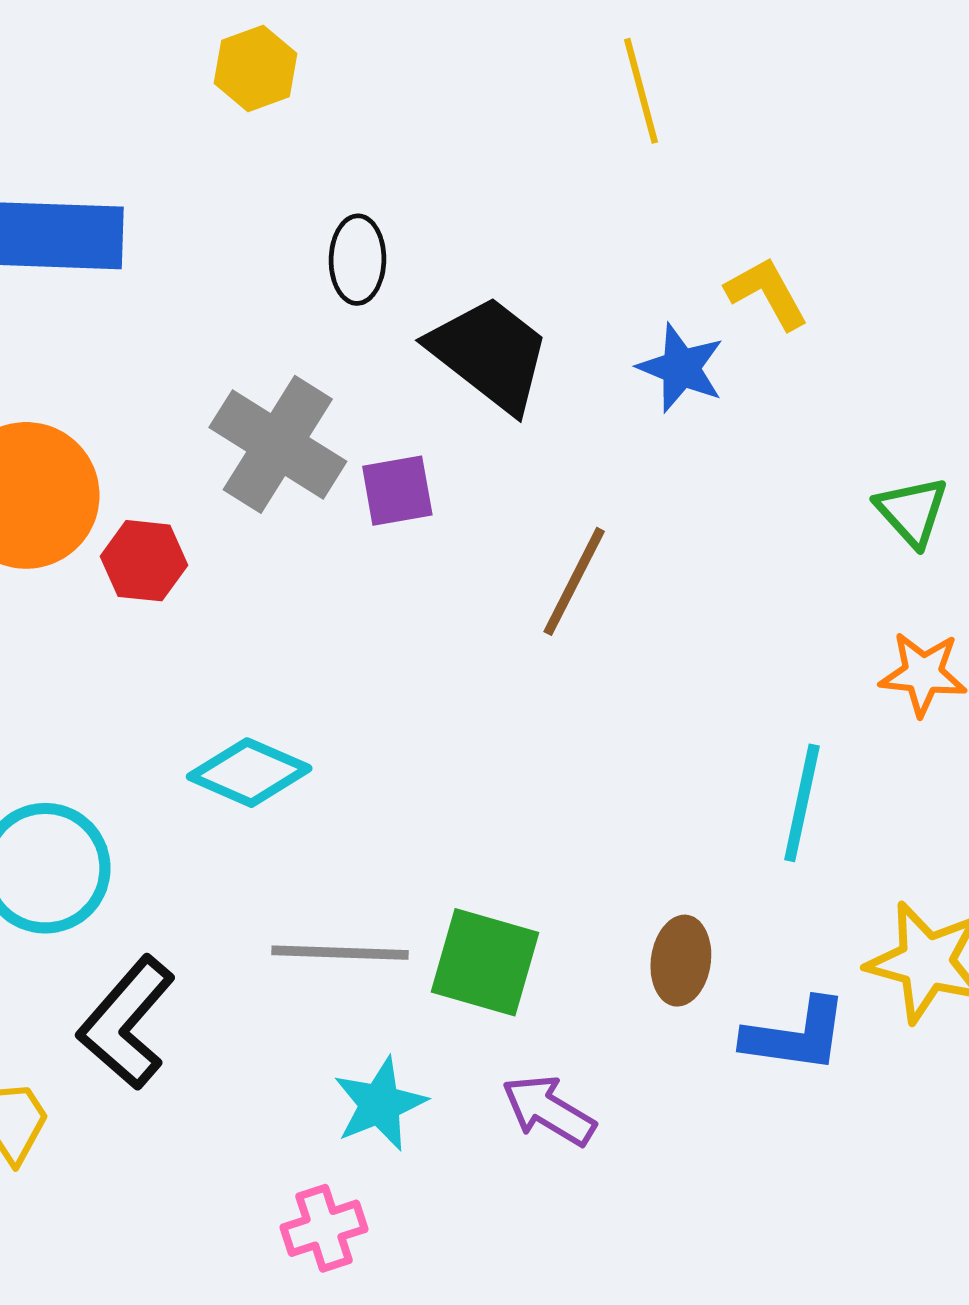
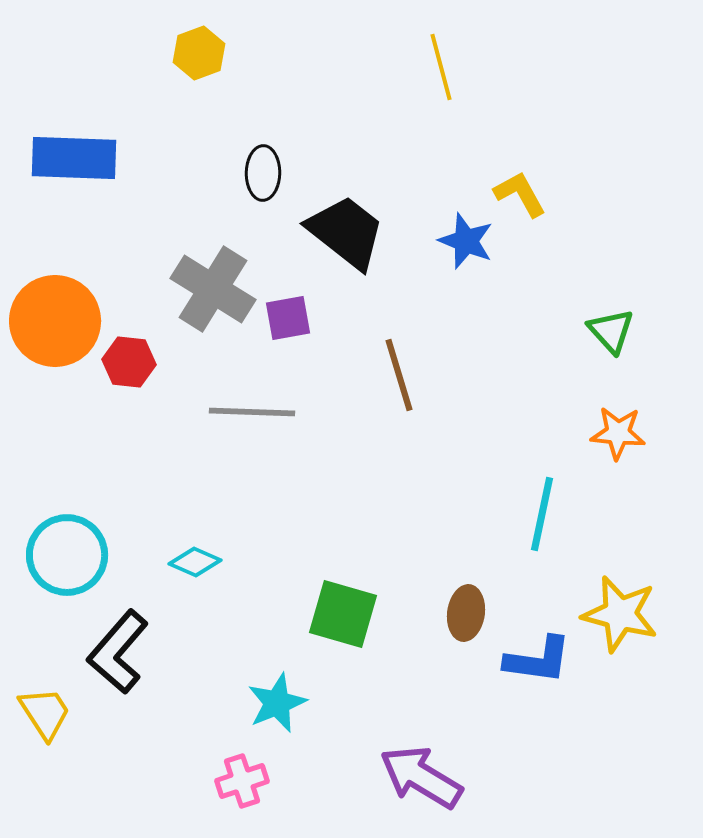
brown line: (574, 581) -> (399, 375), turned -44
cyan diamond: (249, 773) -> (195, 562), moved, size x0.7
gray line: (340, 953) -> (252, 412), moved
purple arrow: (549, 1110) -> (421, 777), moved, size x1.4

